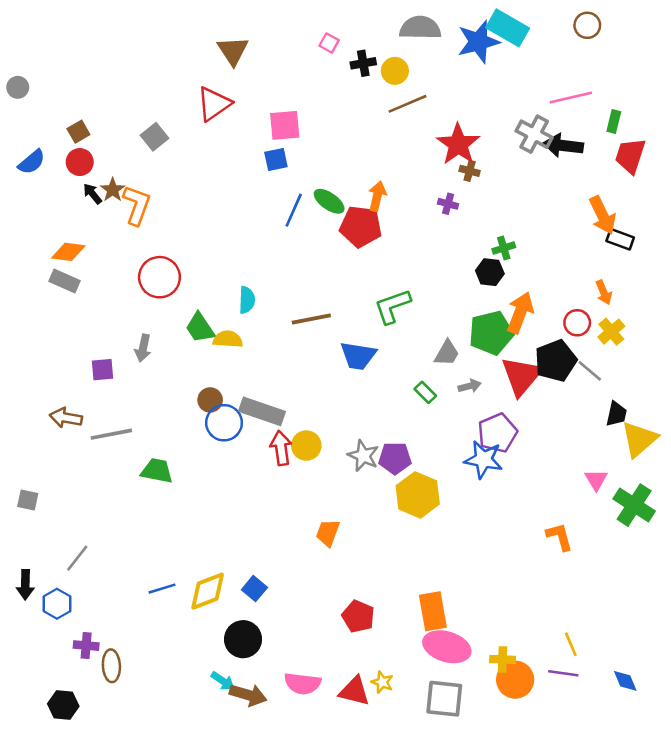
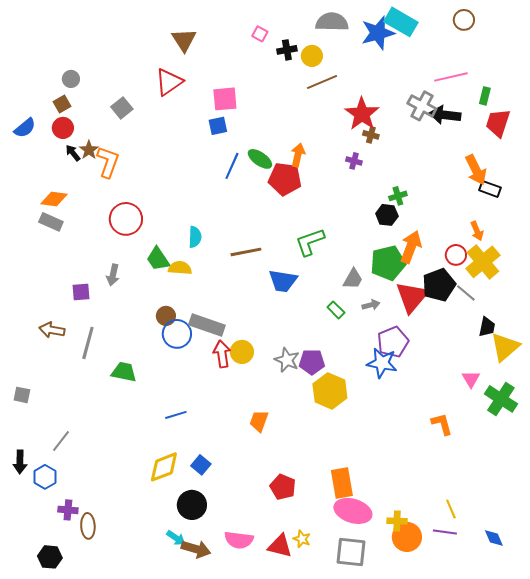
gray circle: (18, 87) -> (71, 79), moved
yellow cross: (611, 332) -> (483, 262), size x1.6
gray line: (111, 434) -> (88, 343), turned -64
blue line: (162, 589) -> (176, 415), moved

